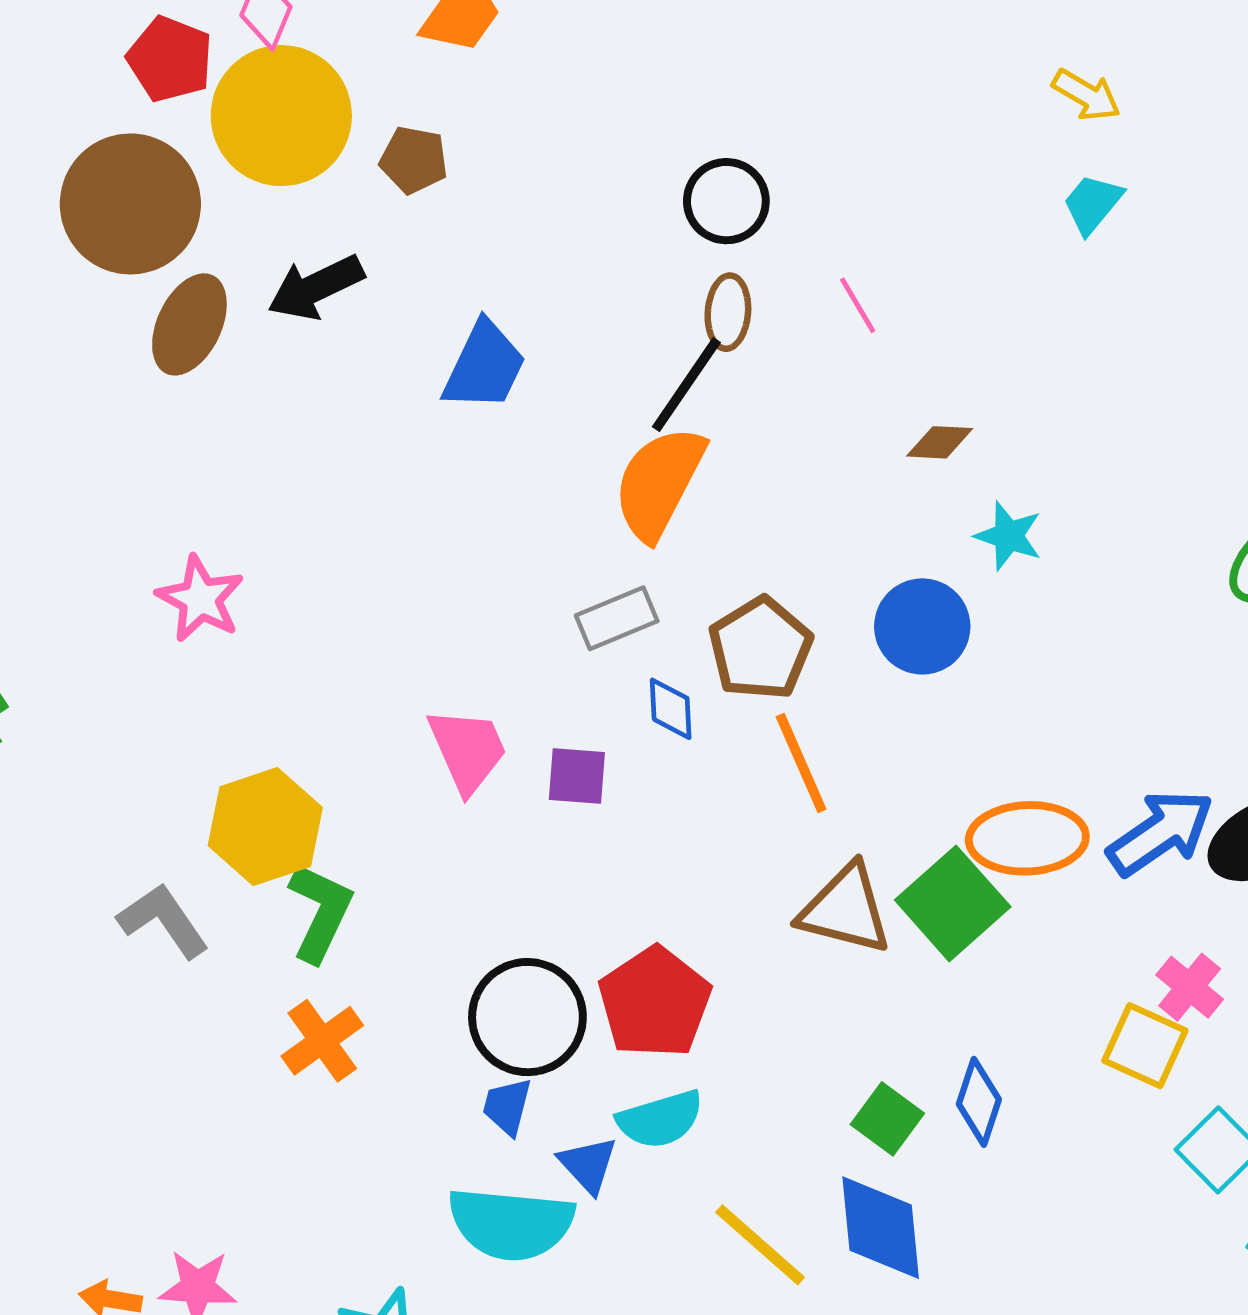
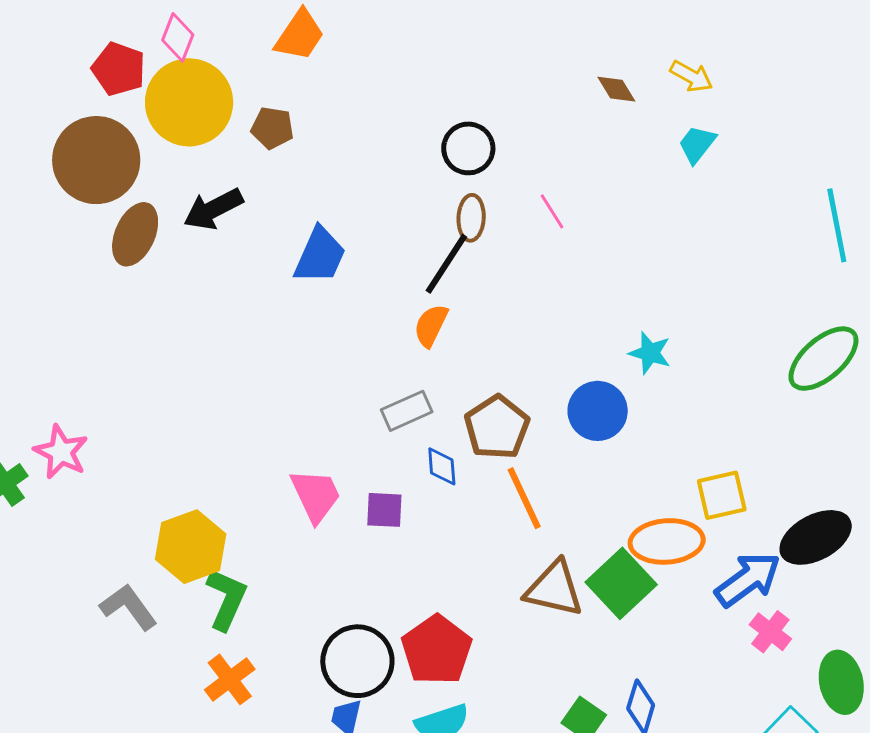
brown diamond: (940, 442) -> (616, 89), moved, turned 57
orange semicircle: (659, 483) -> (431, 326), size x0.6
pink star: (200, 599) -> (61, 452), moved
blue arrow: (1160, 833) -> (748, 579), moved
yellow square: (1145, 1046) -> (722, 495), moved, turned -36

